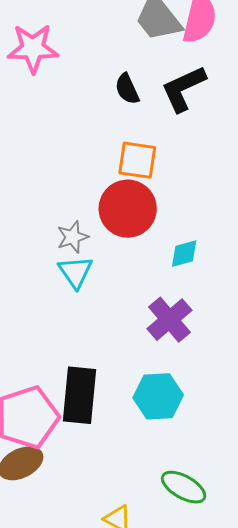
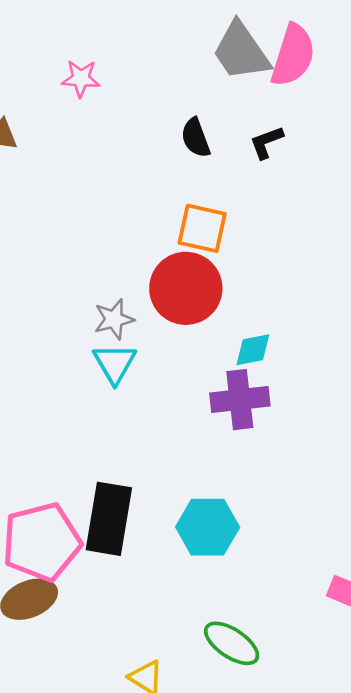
pink star: (33, 48) -> (81, 78), size x0.6
black L-shape: (183, 89) -> (266, 142), size x0.6
purple cross: (169, 320) -> (240, 400), moved, turned 30

